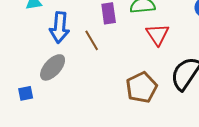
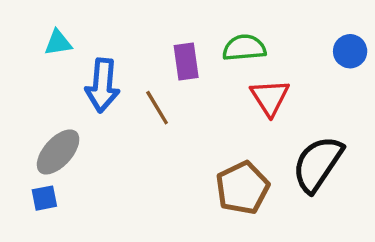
gray ellipse: (53, 67) -> (58, 152), moved

